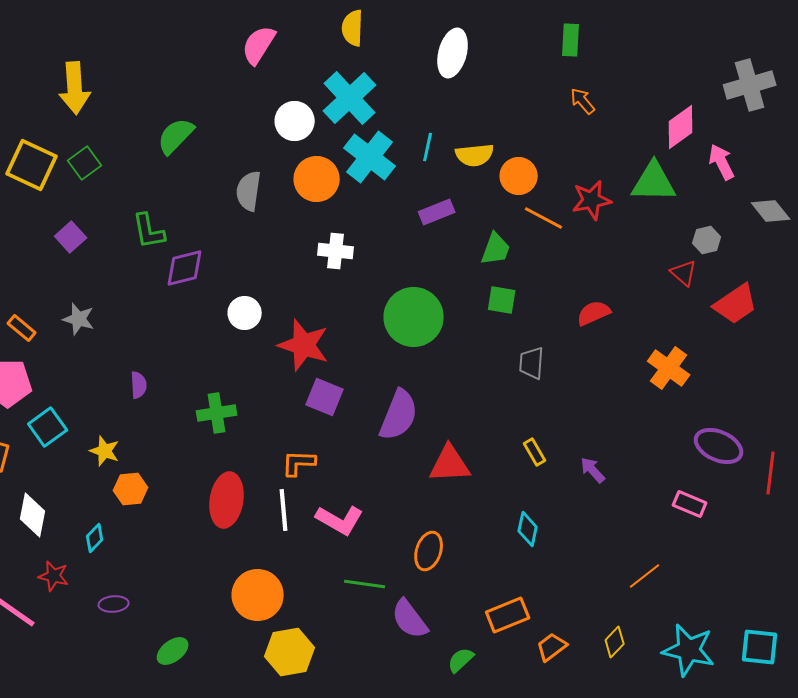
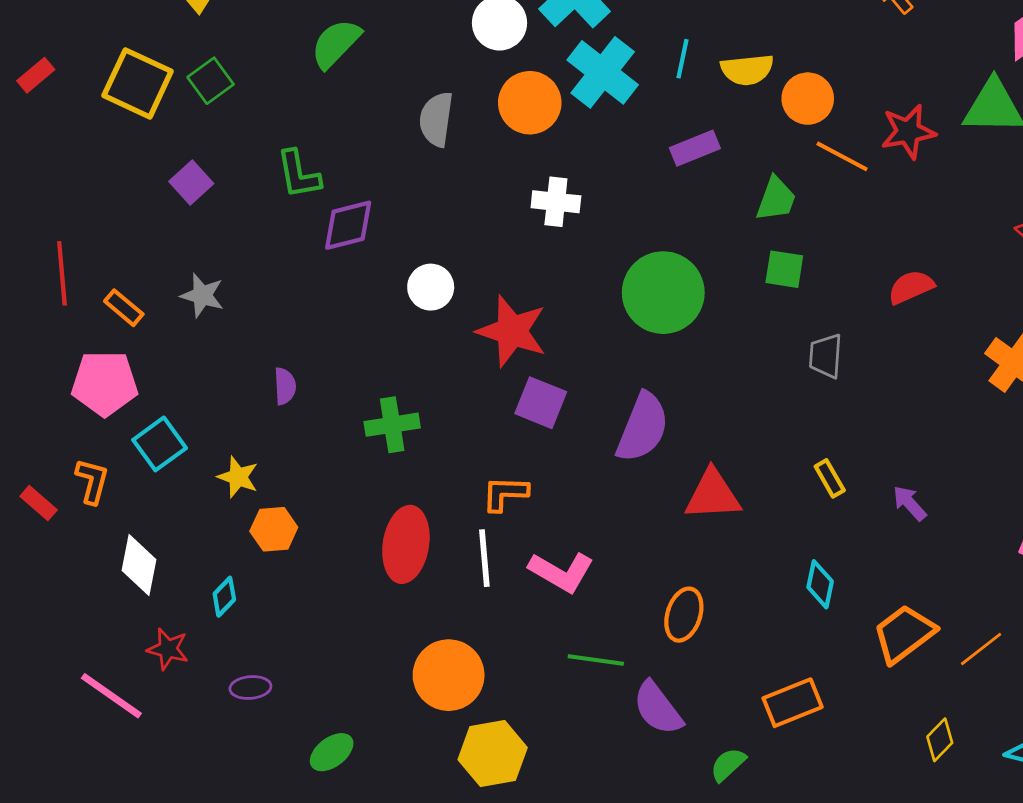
orange trapezoid: (552, 647) -> (904, 634), moved, size x1.5

